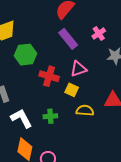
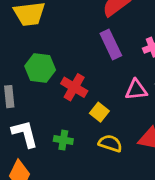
green hexagon: (26, 55) -> (40, 68), moved
pink triangle: (78, 69) -> (136, 90), moved

